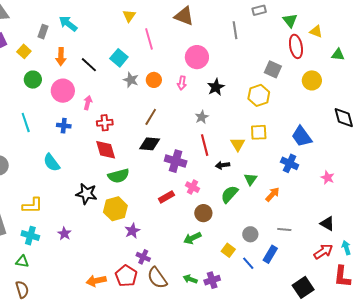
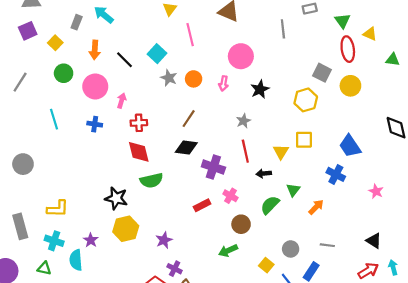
yellow circle: (312, 80) -> (350, 86), moved
cyan semicircle: (52, 163) -> (76, 260), moved, turned 30
yellow hexagon: (115, 209) -> (126, 229), moved

